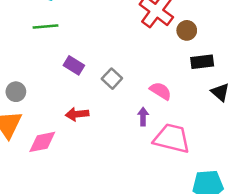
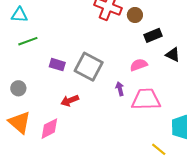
gray square: (112, 79) -> (89, 67), size x1.8
pink semicircle: (161, 91) -> (139, 65), moved, turned -36
gray circle: (16, 92) -> (18, 88), moved

